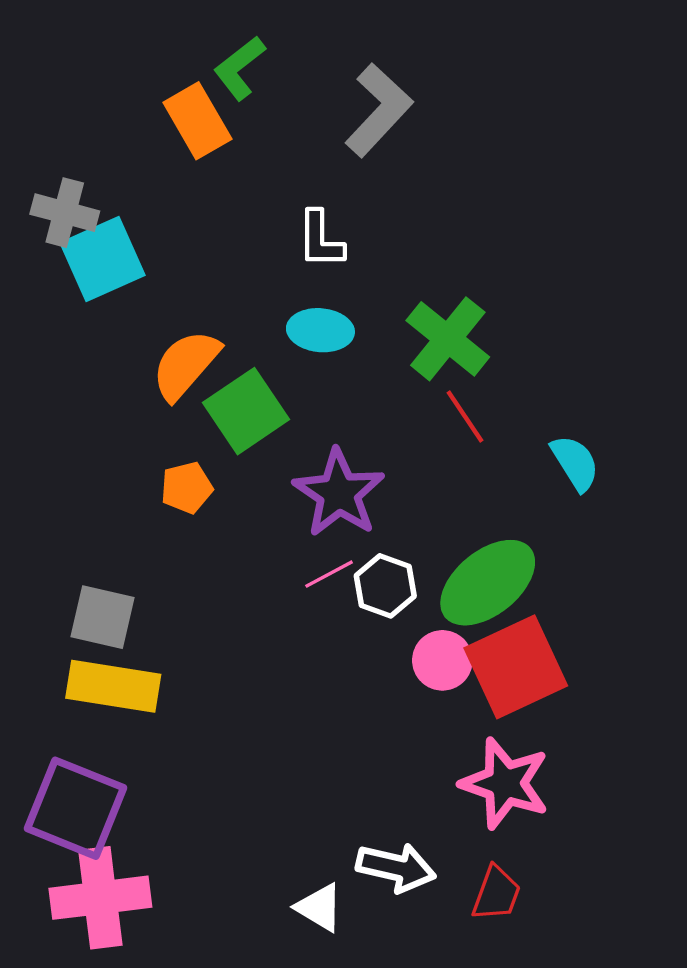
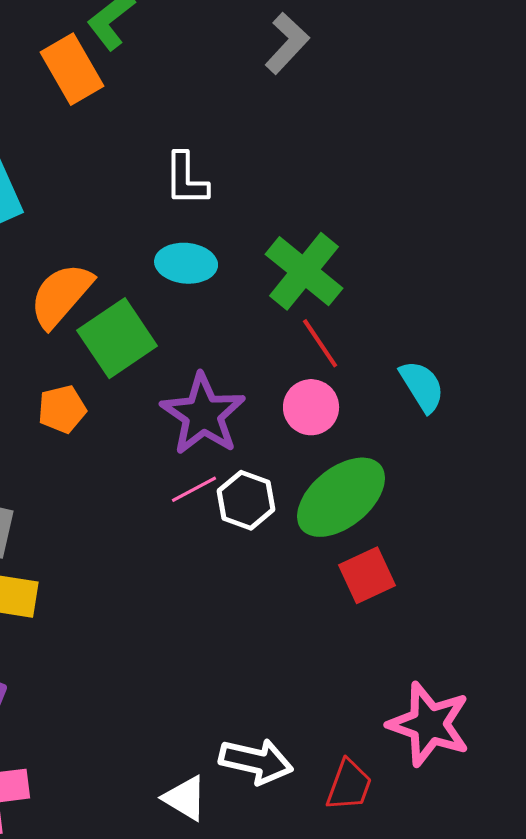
gray L-shape: (379, 110) -> (287, 43), moved, size x0.7
pink circle: (442, 660) -> (311, 407), moved
red square: (516, 667) -> (367, 575), size x0.6
pink star: (505, 783) -> (429, 724), moved

